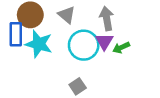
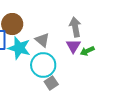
gray triangle: (67, 15) -> (42, 40), moved
cyan circle: (84, 45) -> (43, 65), moved

